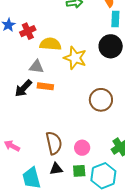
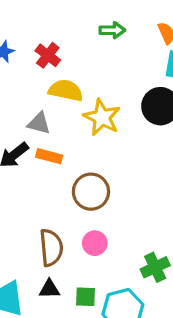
red cross: (28, 31) -> (48, 55), moved, turned -35
brown circle: (101, 100) -> (91, 192), moved
pink circle: (82, 148) -> (95, 243), moved

